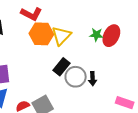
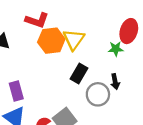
green star: (96, 35) -> (116, 49), moved
gray circle: (76, 77) -> (98, 94), moved

